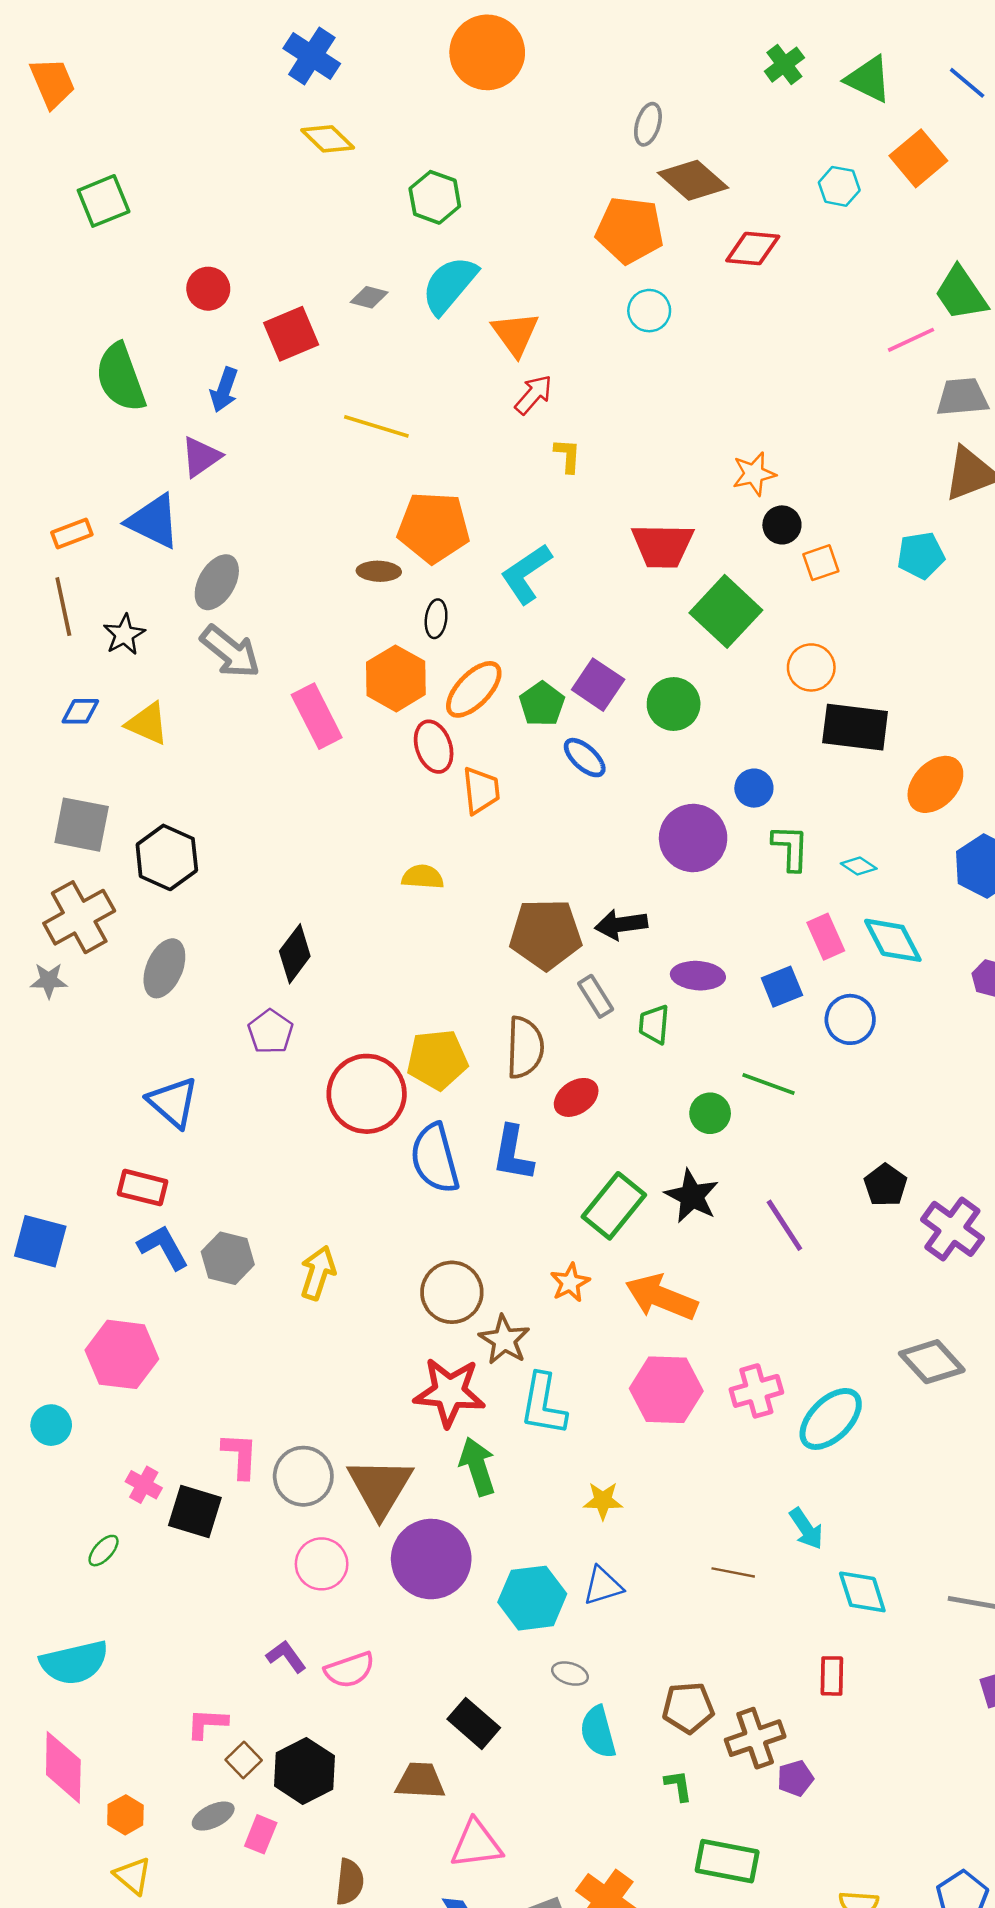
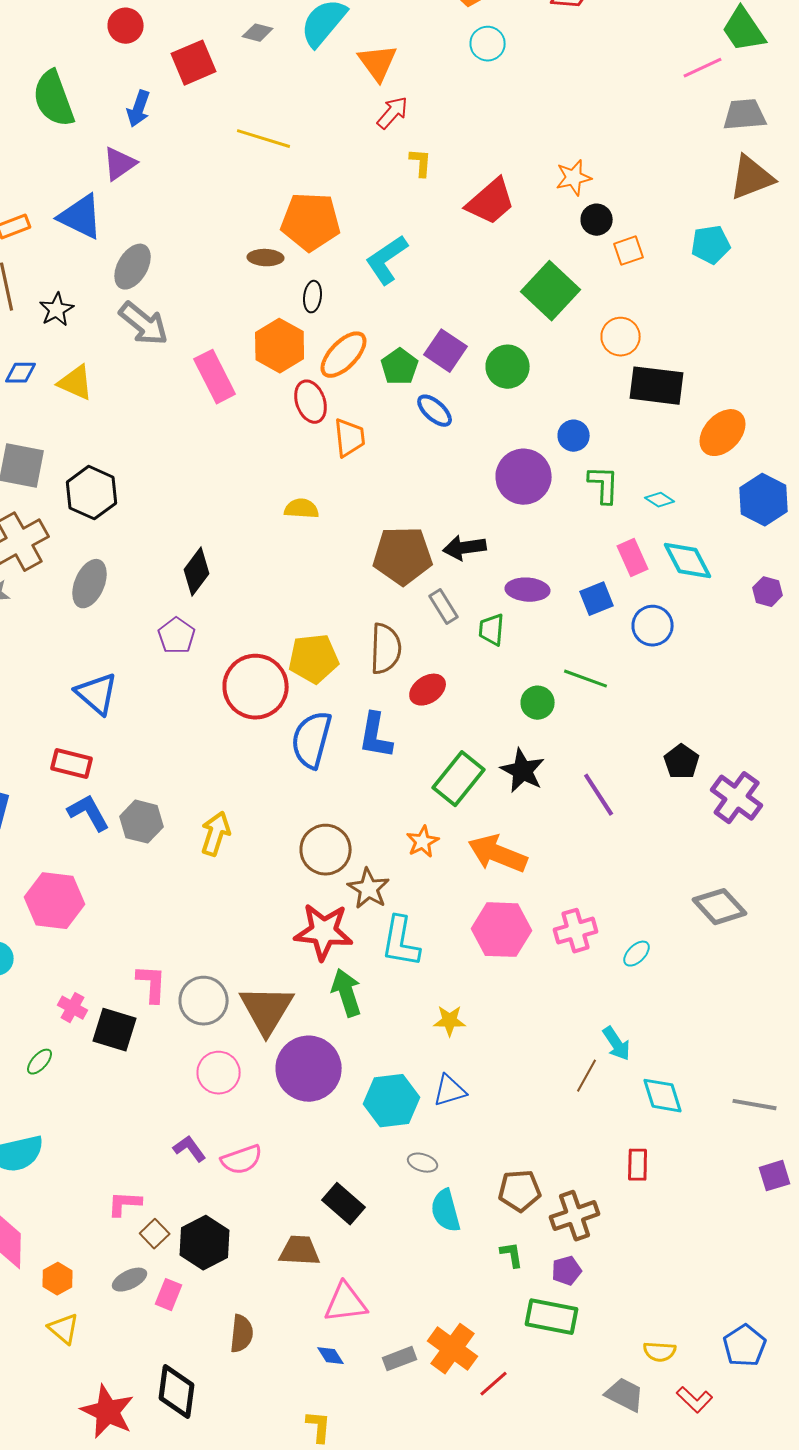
red trapezoid: (663, 546) -> (491, 202), moved, turned -42
blue semicircle: (435, 1158) -> (312, 740), turned 30
cyan ellipse: (831, 1419) -> (637, 954), size x0.5
brown line: (733, 1572) -> (587, 1076), moved, turned -72
purple pentagon: (795, 1778) -> (567, 1271), moved

